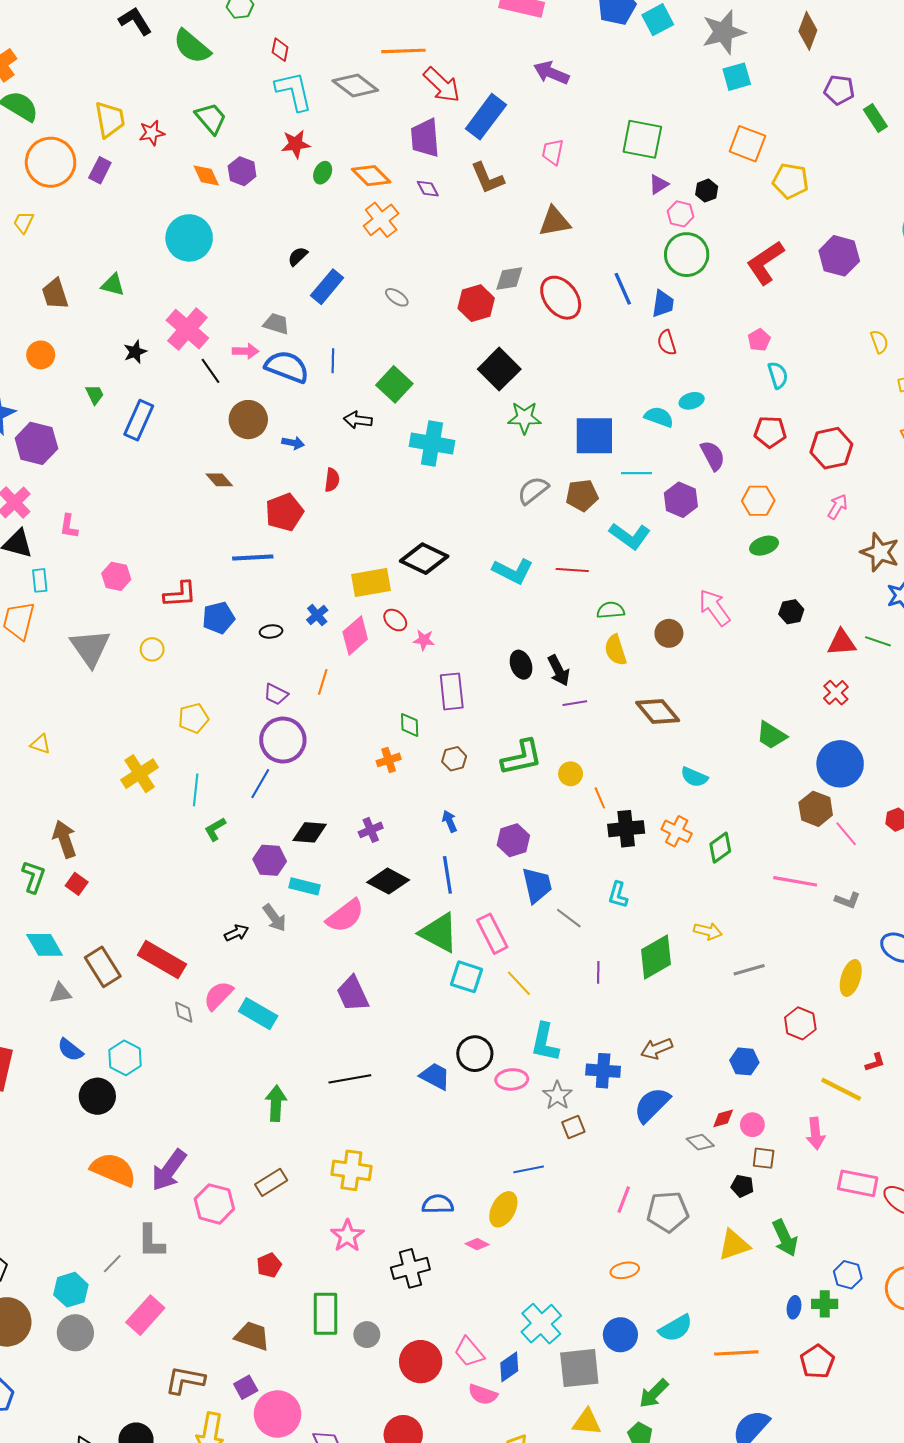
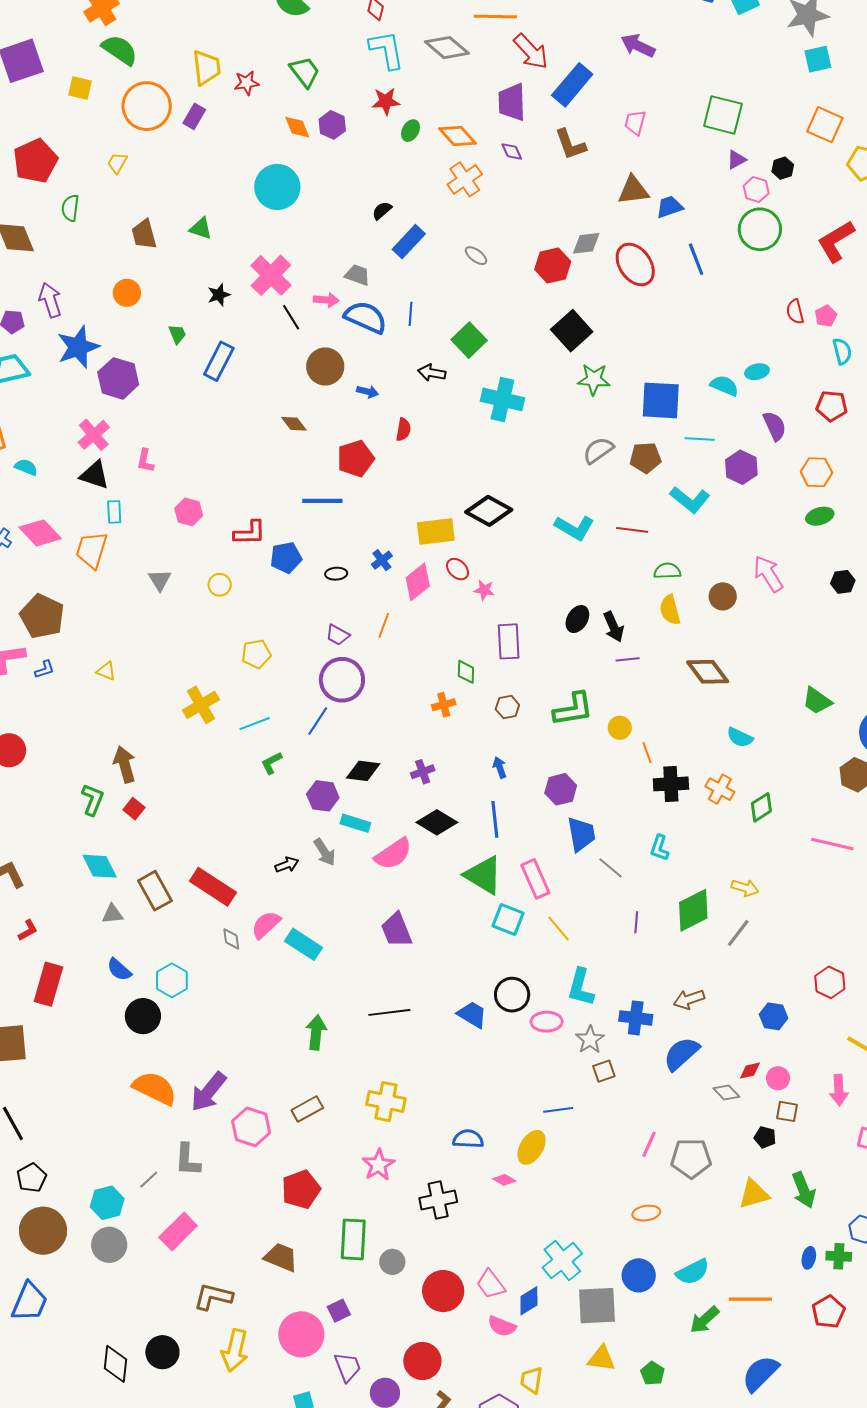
blue trapezoid: (663, 304) -> (670, 207), moved, turned -120
red semicircle: (667, 343) -> (795, 312), moved
gray triangle: (90, 648) -> (160, 580), size x0.6
black ellipse: (521, 665) -> (577, 619), turned 48
cyan line: (196, 790) -> (255, 724), turned 60
gray line: (749, 970) -> (738, 933), moved, turned -40
red pentagon: (269, 1265) -> (301, 1189), size x1.6
purple square: (246, 1387) -> (339, 1311), moved
green arrow: (654, 1394) -> (705, 1320), moved

